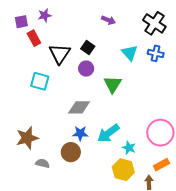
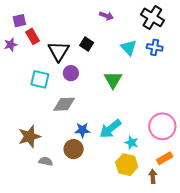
purple star: (45, 15) -> (11, 45), moved
purple circle: (86, 69) -> (71, 73), moved
gray diamond: (79, 107) -> (64, 104), moved

